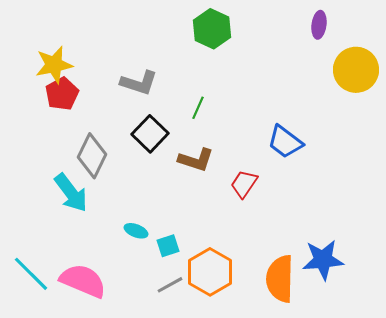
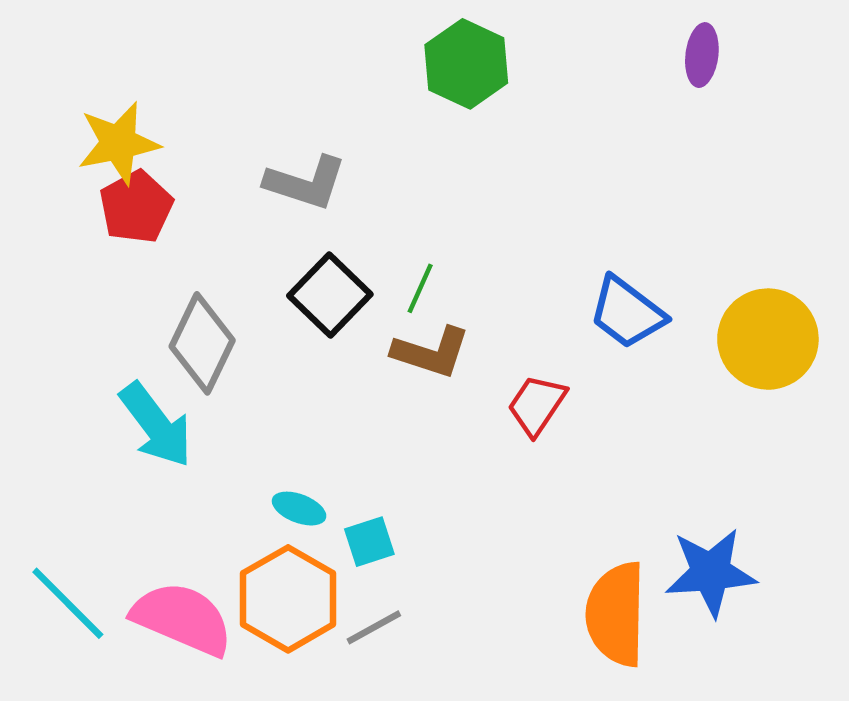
yellow circle: (356, 70) -> (768, 339), moved
green line: (198, 108) -> (420, 288), moved
orange hexagon: (210, 272) -> (288, 599), moved

